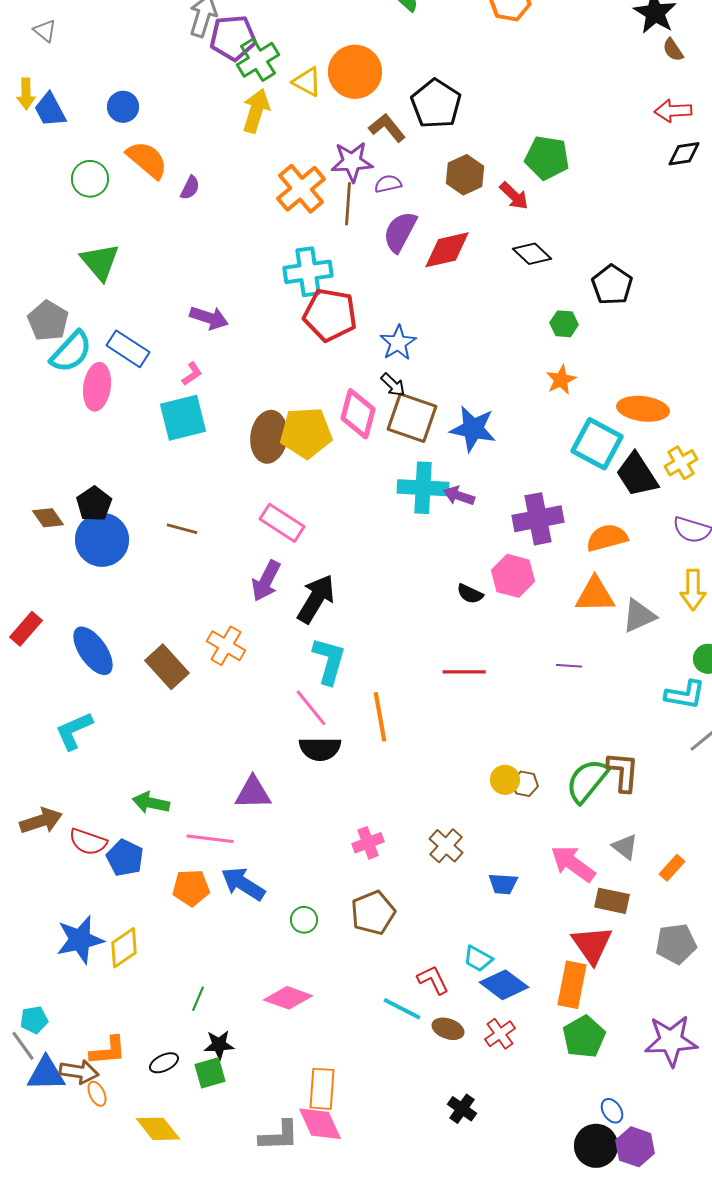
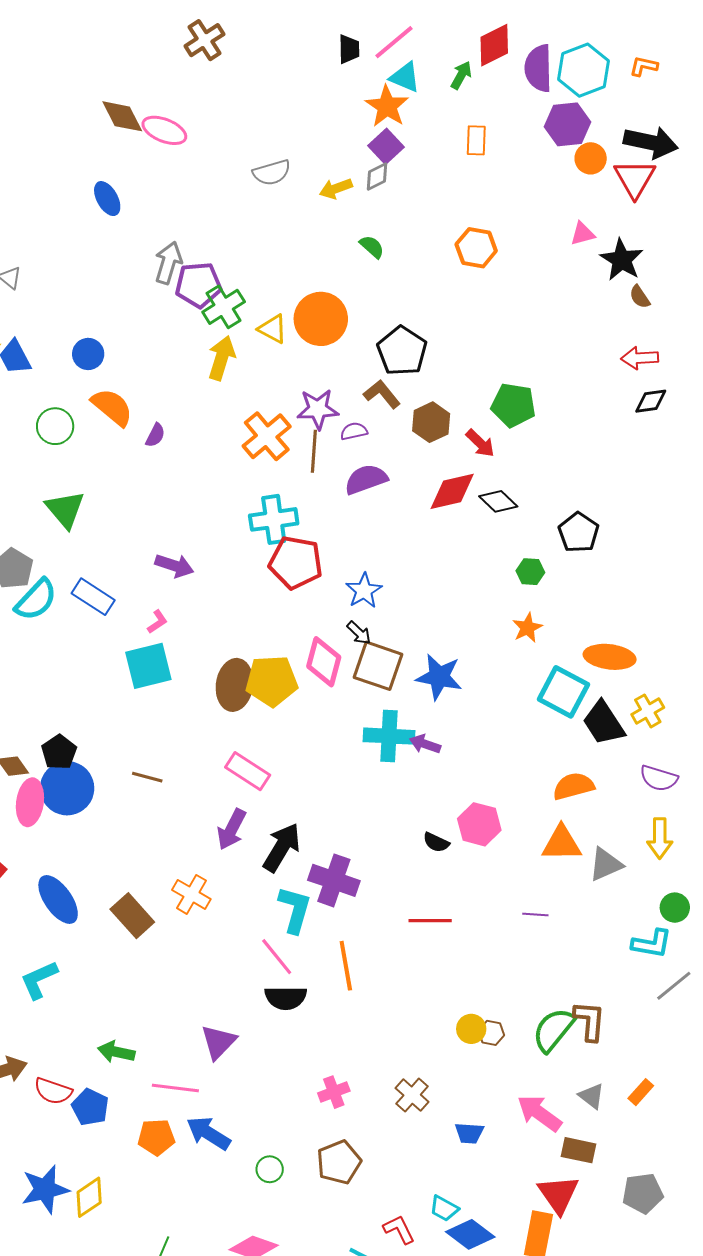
brown L-shape: (387, 128) -> (382, 394), moved
purple semicircle: (400, 232) -> (366, 479), turned 42
red diamond: (447, 250) -> (452, 491), moved
pink ellipse: (97, 387) -> (30, 802), moved
purple cross: (538, 519) -> (334, 880), moved, turned 30
purple triangle: (253, 793) -> (219, 1042), turned -45
orange rectangle: (672, 868) -> (641, 1092), moved

